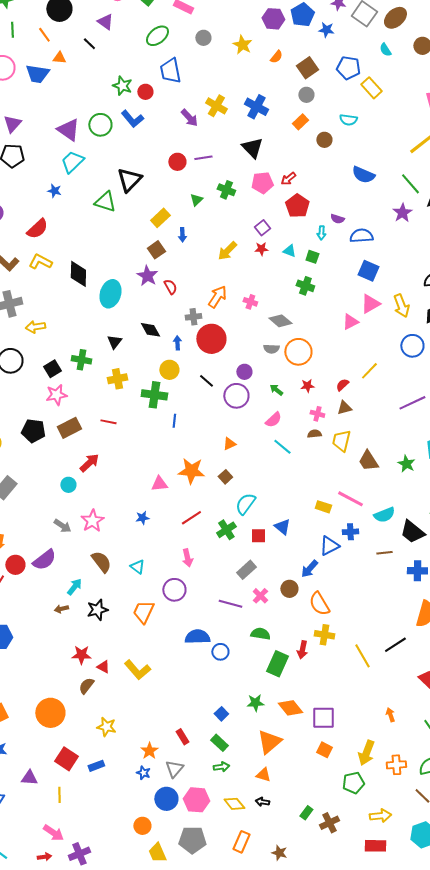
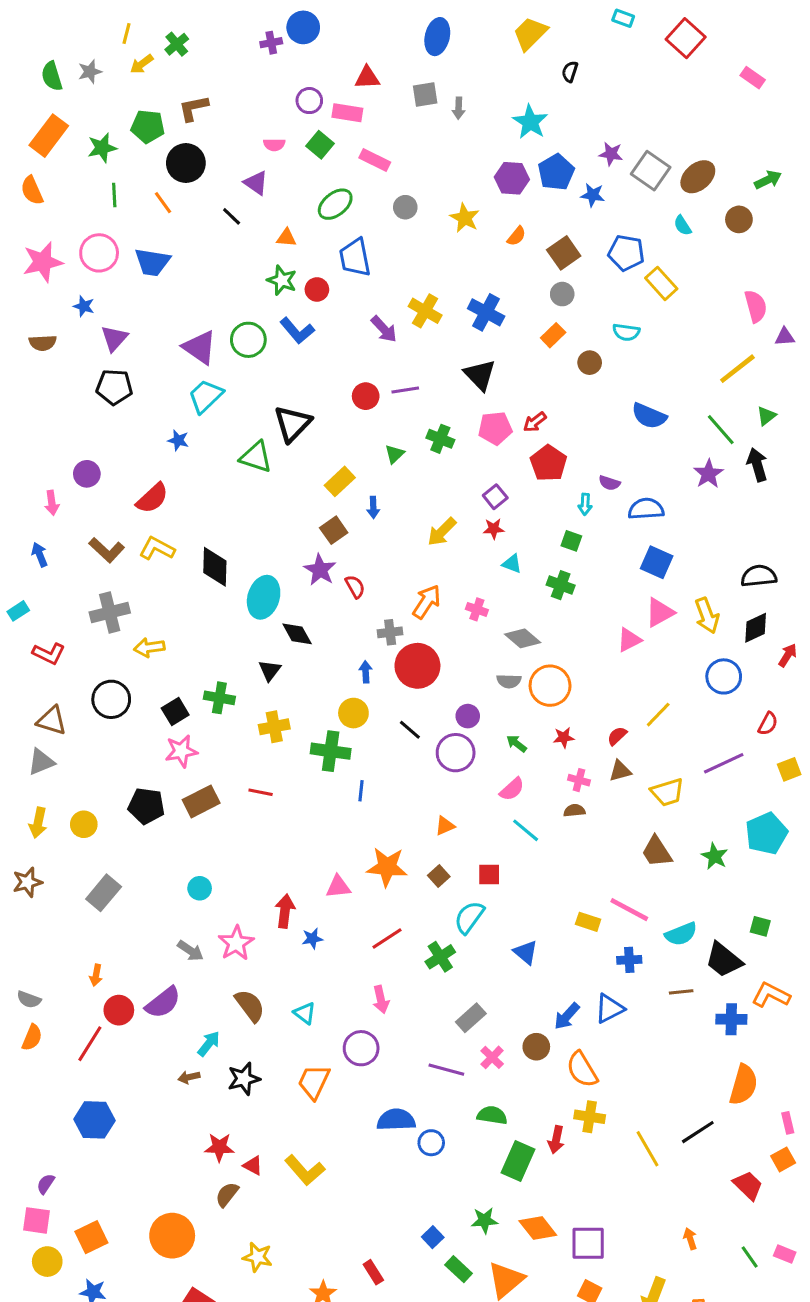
orange triangle: (59, 58) -> (286, 238), moved
cyan triangle: (289, 251) -> (512, 564), moved
black diamond: (150, 330) -> (297, 634), moved
yellow trapezoid: (341, 441) -> (667, 792), moved, turned -120
red arrow: (89, 463) -> (285, 911), moved, turned -40
red square: (258, 536) -> (489, 875), moved
blue triangle: (329, 546) -> (609, 1009), moved
green rectangle: (219, 743) -> (459, 1269), moved

